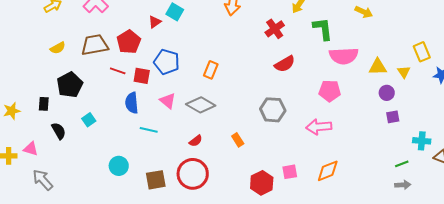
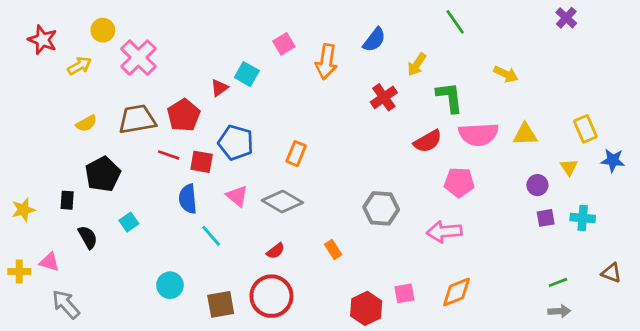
red semicircle: (285, 64) -> (428, 141), moved
yellow triangle: (378, 67) -> (525, 134), moved
yellow triangle: (404, 72) -> (569, 167), moved
cyan line: (149, 130) -> (211, 236), turned 36
cyan cross: (422, 141) -> (583, 218), moved

